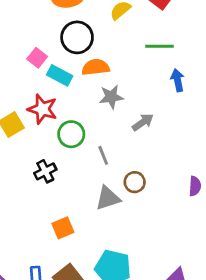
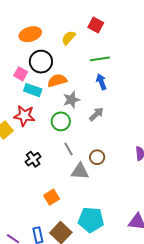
pink square: (37, 58) -> (21, 74), moved
blue arrow: (178, 80) -> (101, 82), moved
green circle: (71, 134) -> (61, 121), moved
gray line: (103, 155) -> (69, 149), moved
gray triangle: (108, 198) -> (80, 171), turned 30

